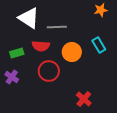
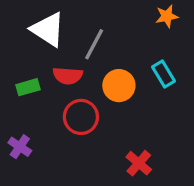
gray line: (57, 27) -> (94, 44), turned -60
purple cross: (12, 77) -> (20, 147), moved

